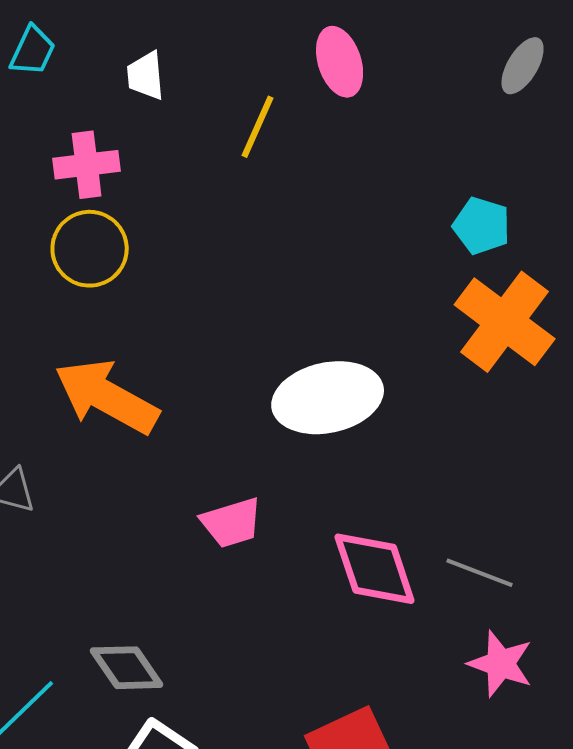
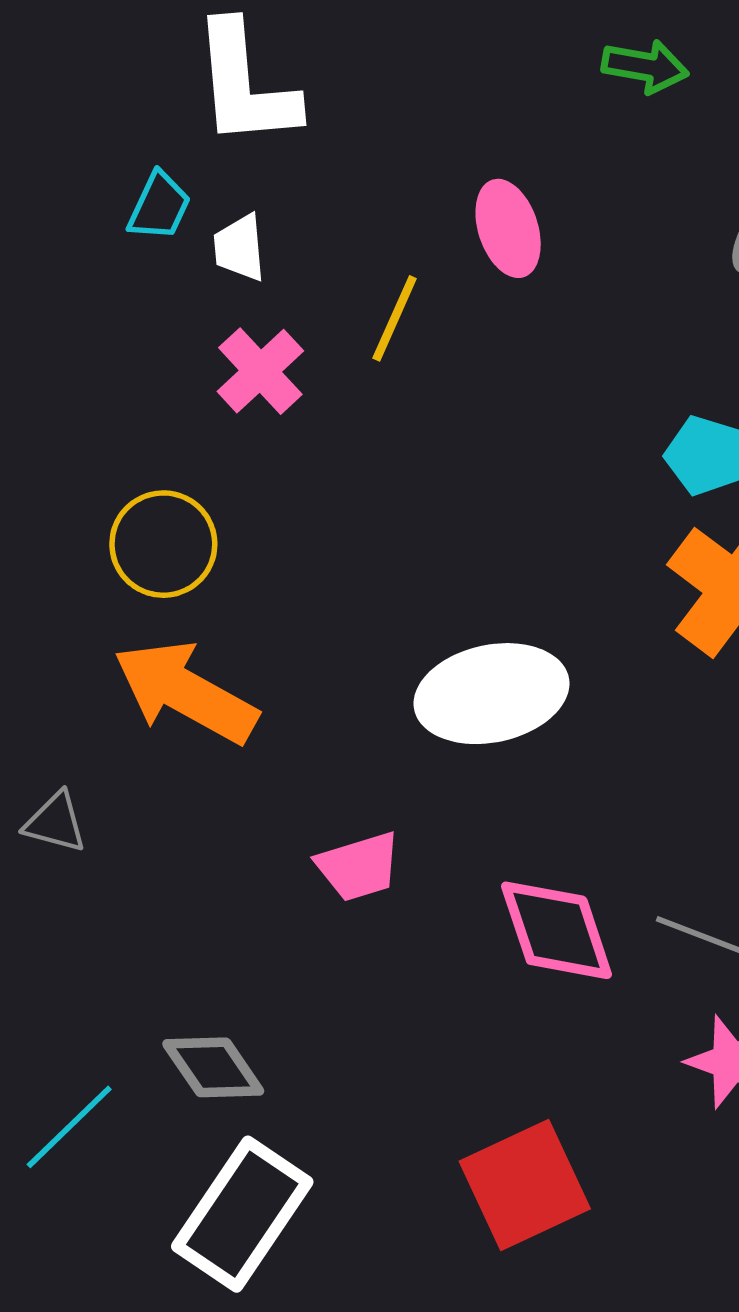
cyan trapezoid: (33, 51) -> (159, 206), moved
pink cross: (87, 165) -> (260, 371), moved, turned -36
yellow circle: (90, 249) -> (163, 544), moved

